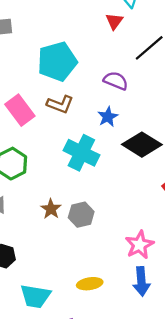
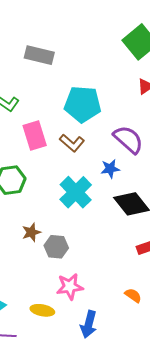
purple semicircle: (116, 81) -> (128, 139), size x1.4
pink star: (139, 245) -> (70, 287), moved

